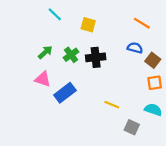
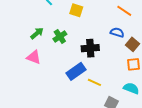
black cross: (96, 57) -> (90, 48), moved
blue rectangle: (65, 93) -> (76, 71), moved

